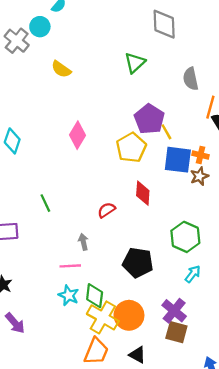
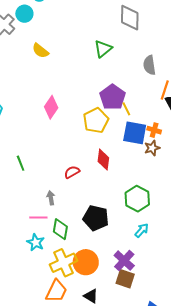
green diamond: (95, 296) -> (60, 229), moved
yellow cross: (103, 317) -> (64, 263), turned 32

